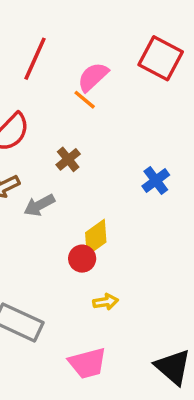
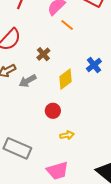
orange line: (85, 100) -> (67, 25), moved
yellow diamond: (96, 237) -> (65, 79), moved

